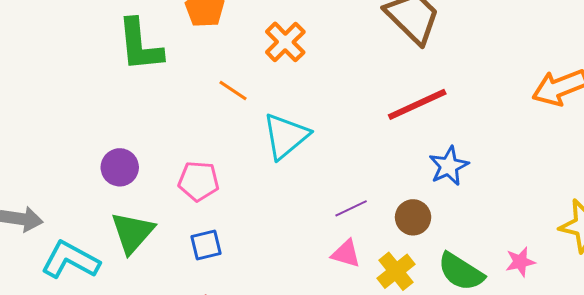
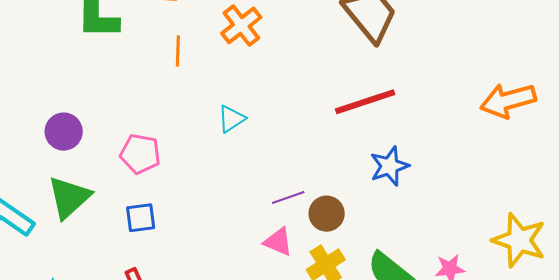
orange line: (233, 90) -> (178, 51), moved, turned 52
cyan triangle: (286, 136) -> (231, 119), size x0.6
brown circle: (413, 217) -> (327, 214), moved

